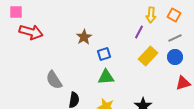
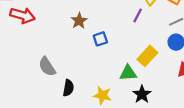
yellow rectangle: (148, 56) -> (147, 56), moved
green triangle: (106, 77) -> (128, 73), moved

